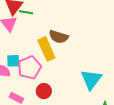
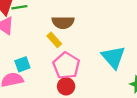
yellow rectangle: (46, 49) -> (54, 40), size x0.6
pink pentagon: (29, 67) -> (66, 66), moved

